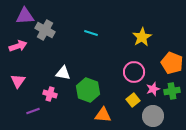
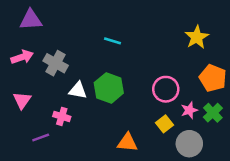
gray cross: (45, 30) -> (56, 63), moved
yellow star: (142, 37) -> (197, 37), moved
green hexagon: (88, 90) -> (109, 88), moved
green cross: (172, 91) -> (213, 113), turned -35

